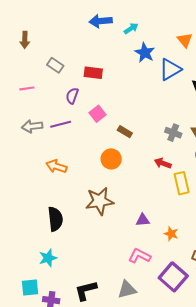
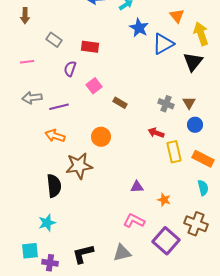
purple line: (61, 124) -> (59, 107), moved
orange circle: (111, 159) -> (101, 137), moved
brown star: (100, 201) -> (79, 166), moved

